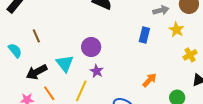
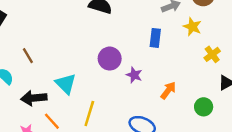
purple circle: (91, 47) -> (110, 59), moved
purple star: (97, 71) -> (134, 75), moved
black arrow: (37, 72) -> (34, 98), turned 30

